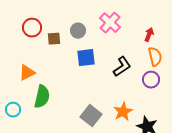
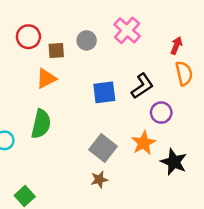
blue square: (86, 58) -> (104, 92), moved
orange triangle: (27, 73) -> (46, 78), moved
purple circle: (151, 80) -> (161, 113), moved

